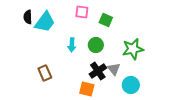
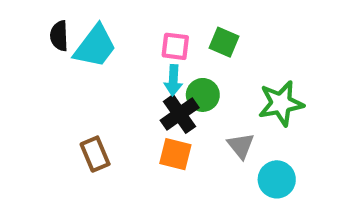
pink square: (82, 12) -> (175, 46), moved
cyan arrow: (72, 45) -> (173, 80), moved
black cross: (98, 71) -> (180, 114), moved
orange square: (87, 89) -> (175, 154), moved

